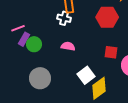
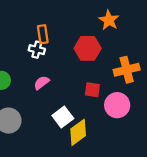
pink semicircle: (68, 46) -> (42, 83), turned -48

